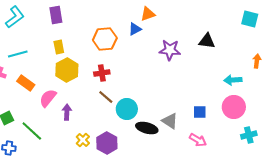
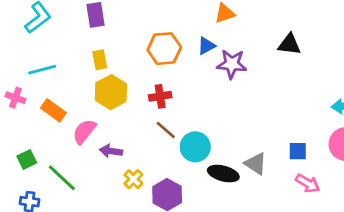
blue triangle: (135, 29) -> (206, 46), moved
black triangle: (207, 41) -> (289, 44), moved
purple star: (170, 50) -> (232, 64), moved
purple arrow: (67, 112) -> (111, 151), turned -84
yellow cross: (83, 140) -> (133, 179), moved
pink arrow: (198, 140) -> (308, 183), moved

